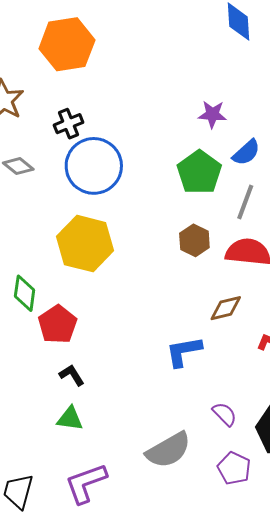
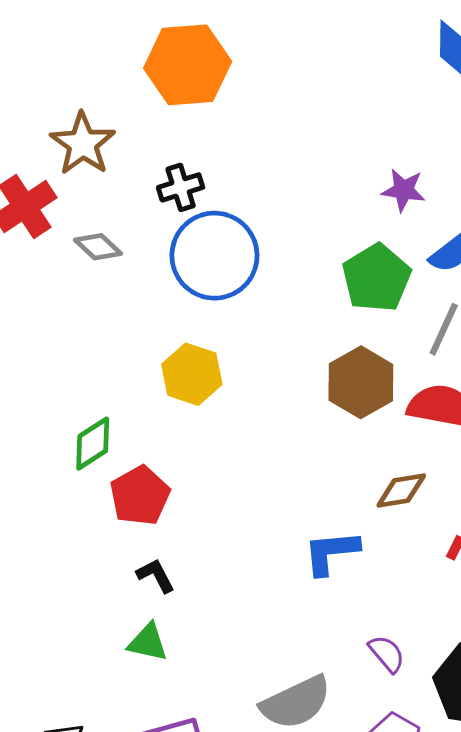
brown hexagon: (194, 240) -> (361, 382), size x1.4
yellow hexagon: (85, 244) -> (192, 374), size x0.7
green diamond: (25, 293) -> (93, 444), turned 45

